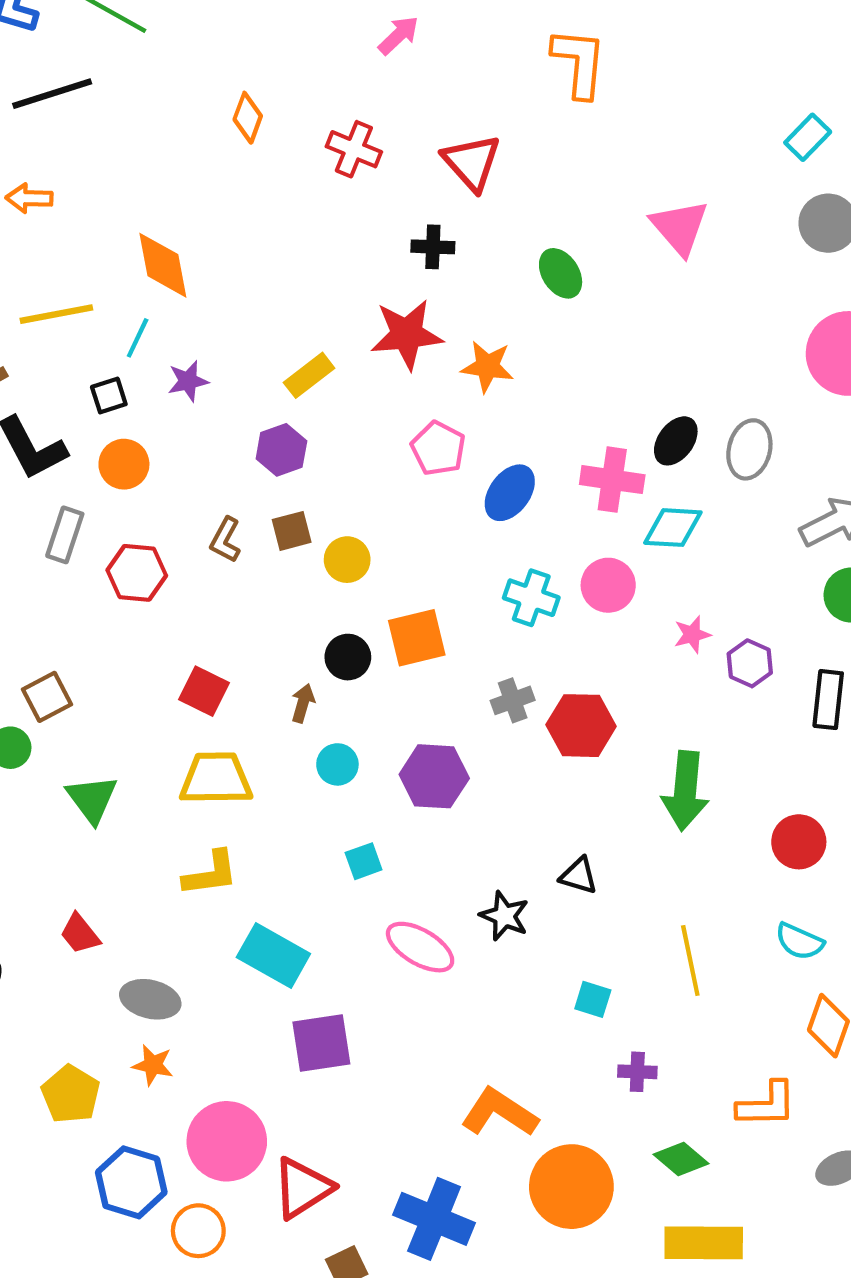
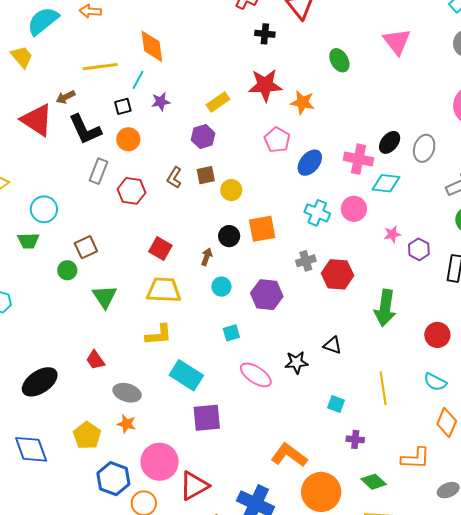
black cross: (433, 247) -> (265, 34), moved
black star: (504, 916) -> (296, 362), turned -30

